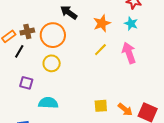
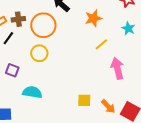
cyan star: (131, 24) -> (128, 28), moved
yellow line: (100, 50) -> (101, 44), moved
pink arrow: (129, 53) -> (117, 68), moved

